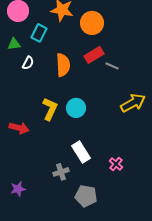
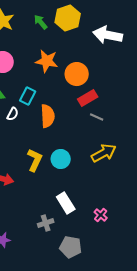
cyan rectangle: (39, 33) -> (28, 96), moved
red rectangle: (94, 55) -> (88, 98), moved
yellow arrow: (133, 103) -> (104, 153), moved

